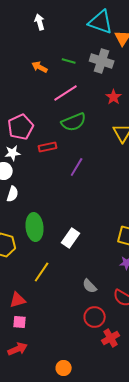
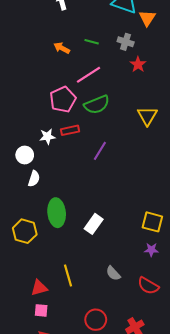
gray cross: (102, 61) -> (126, 42), size x0.7
red star: (114, 97) -> (138, 64), moved
pink pentagon: (21, 127) -> (63, 99), moved
white star: (13, 153) -> (47, 136), moved
yellow line: (42, 272) -> (68, 275), moved, turned -50
red circle: (95, 317) -> (96, 320), moved

